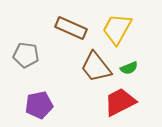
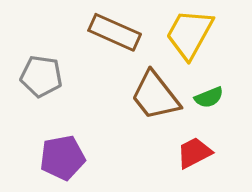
red trapezoid: (120, 102) -> (194, 153), size x0.7

